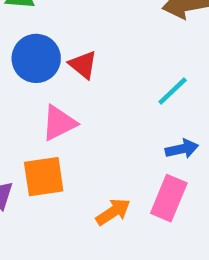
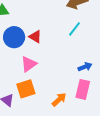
cyan line: (173, 91) -> (75, 29), moved

